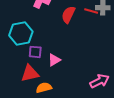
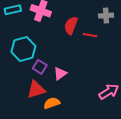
red line: (91, 11) -> (90, 35), moved
purple square: (35, 52) -> (40, 67), turned 32

